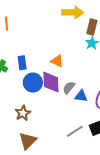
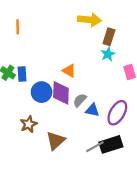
blue rectangle: (22, 63) -> (22, 74), moved
gray line: (75, 131) -> (95, 147), moved
brown triangle: (28, 141) -> (56, 141), moved

